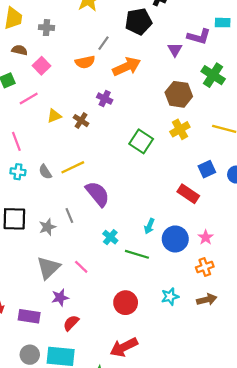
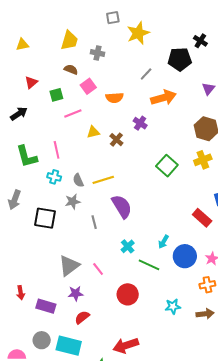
orange semicircle: (85, 62) -> (115, 98), moved
gray star: (47, 227) -> (73, 202), moved
red circle: (126, 303) -> (128, 294), moved

